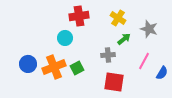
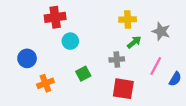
red cross: (79, 16) -> (55, 17), moved
yellow cross: (118, 18) -> (128, 19), turned -35
blue circle: (28, 64) -> (27, 58), moved
orange cross: (54, 67) -> (45, 83), moved, size x0.7

